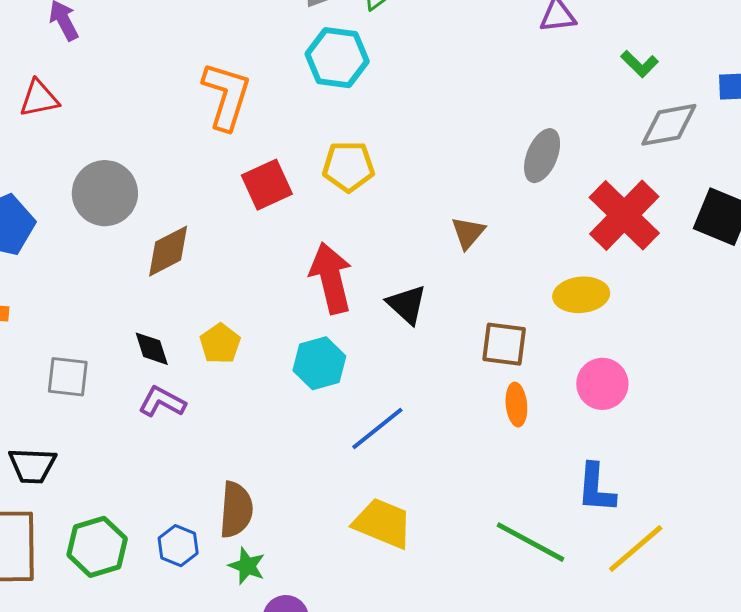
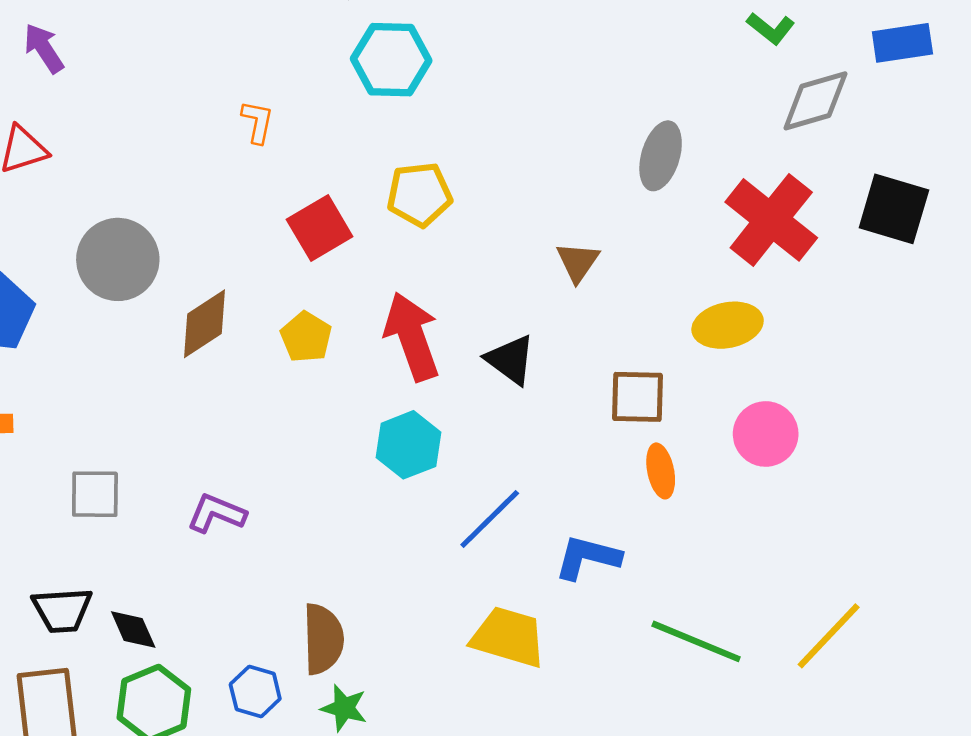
orange L-shape: (226, 96) -> (257, 122), size x0.5
yellow pentagon: (220, 344) -> (306, 337), moved
black diamond: (152, 349) -> (133, 629), moved
blue L-shape: (596, 488) -> (588, 557), moved, turned 106

